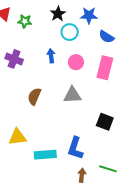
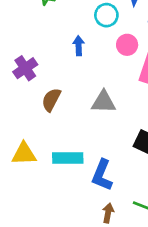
purple cross: (14, 59) -> (25, 68), moved, turned 30
pink circle: (76, 62) -> (127, 45), moved
cyan rectangle: (45, 155) -> (68, 158), moved

